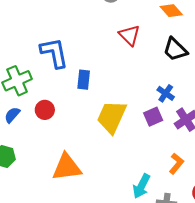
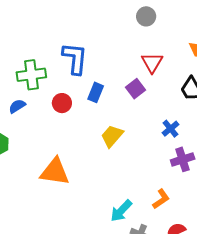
red circle: (45, 110) -> (62, 103), moved
yellow trapezoid: (112, 117) -> (112, 136), size x0.7
purple square: (153, 117) -> (135, 89), moved, turned -30

